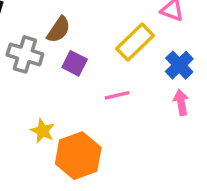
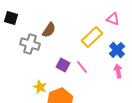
purple square: (75, 63) -> (63, 65), moved
pink line: (117, 95) -> (82, 67), turned 64

